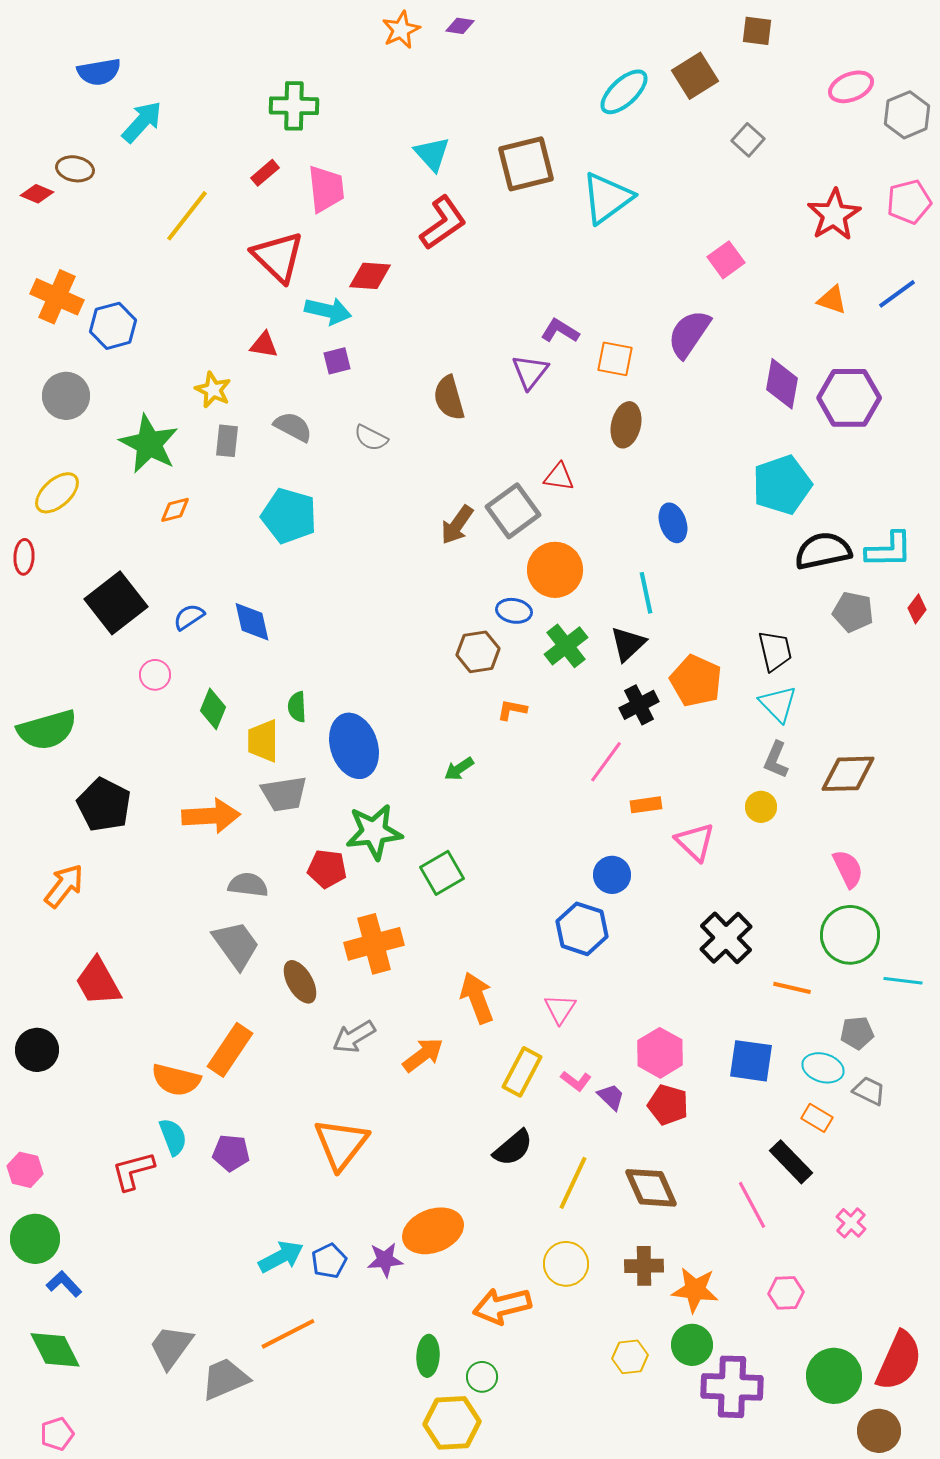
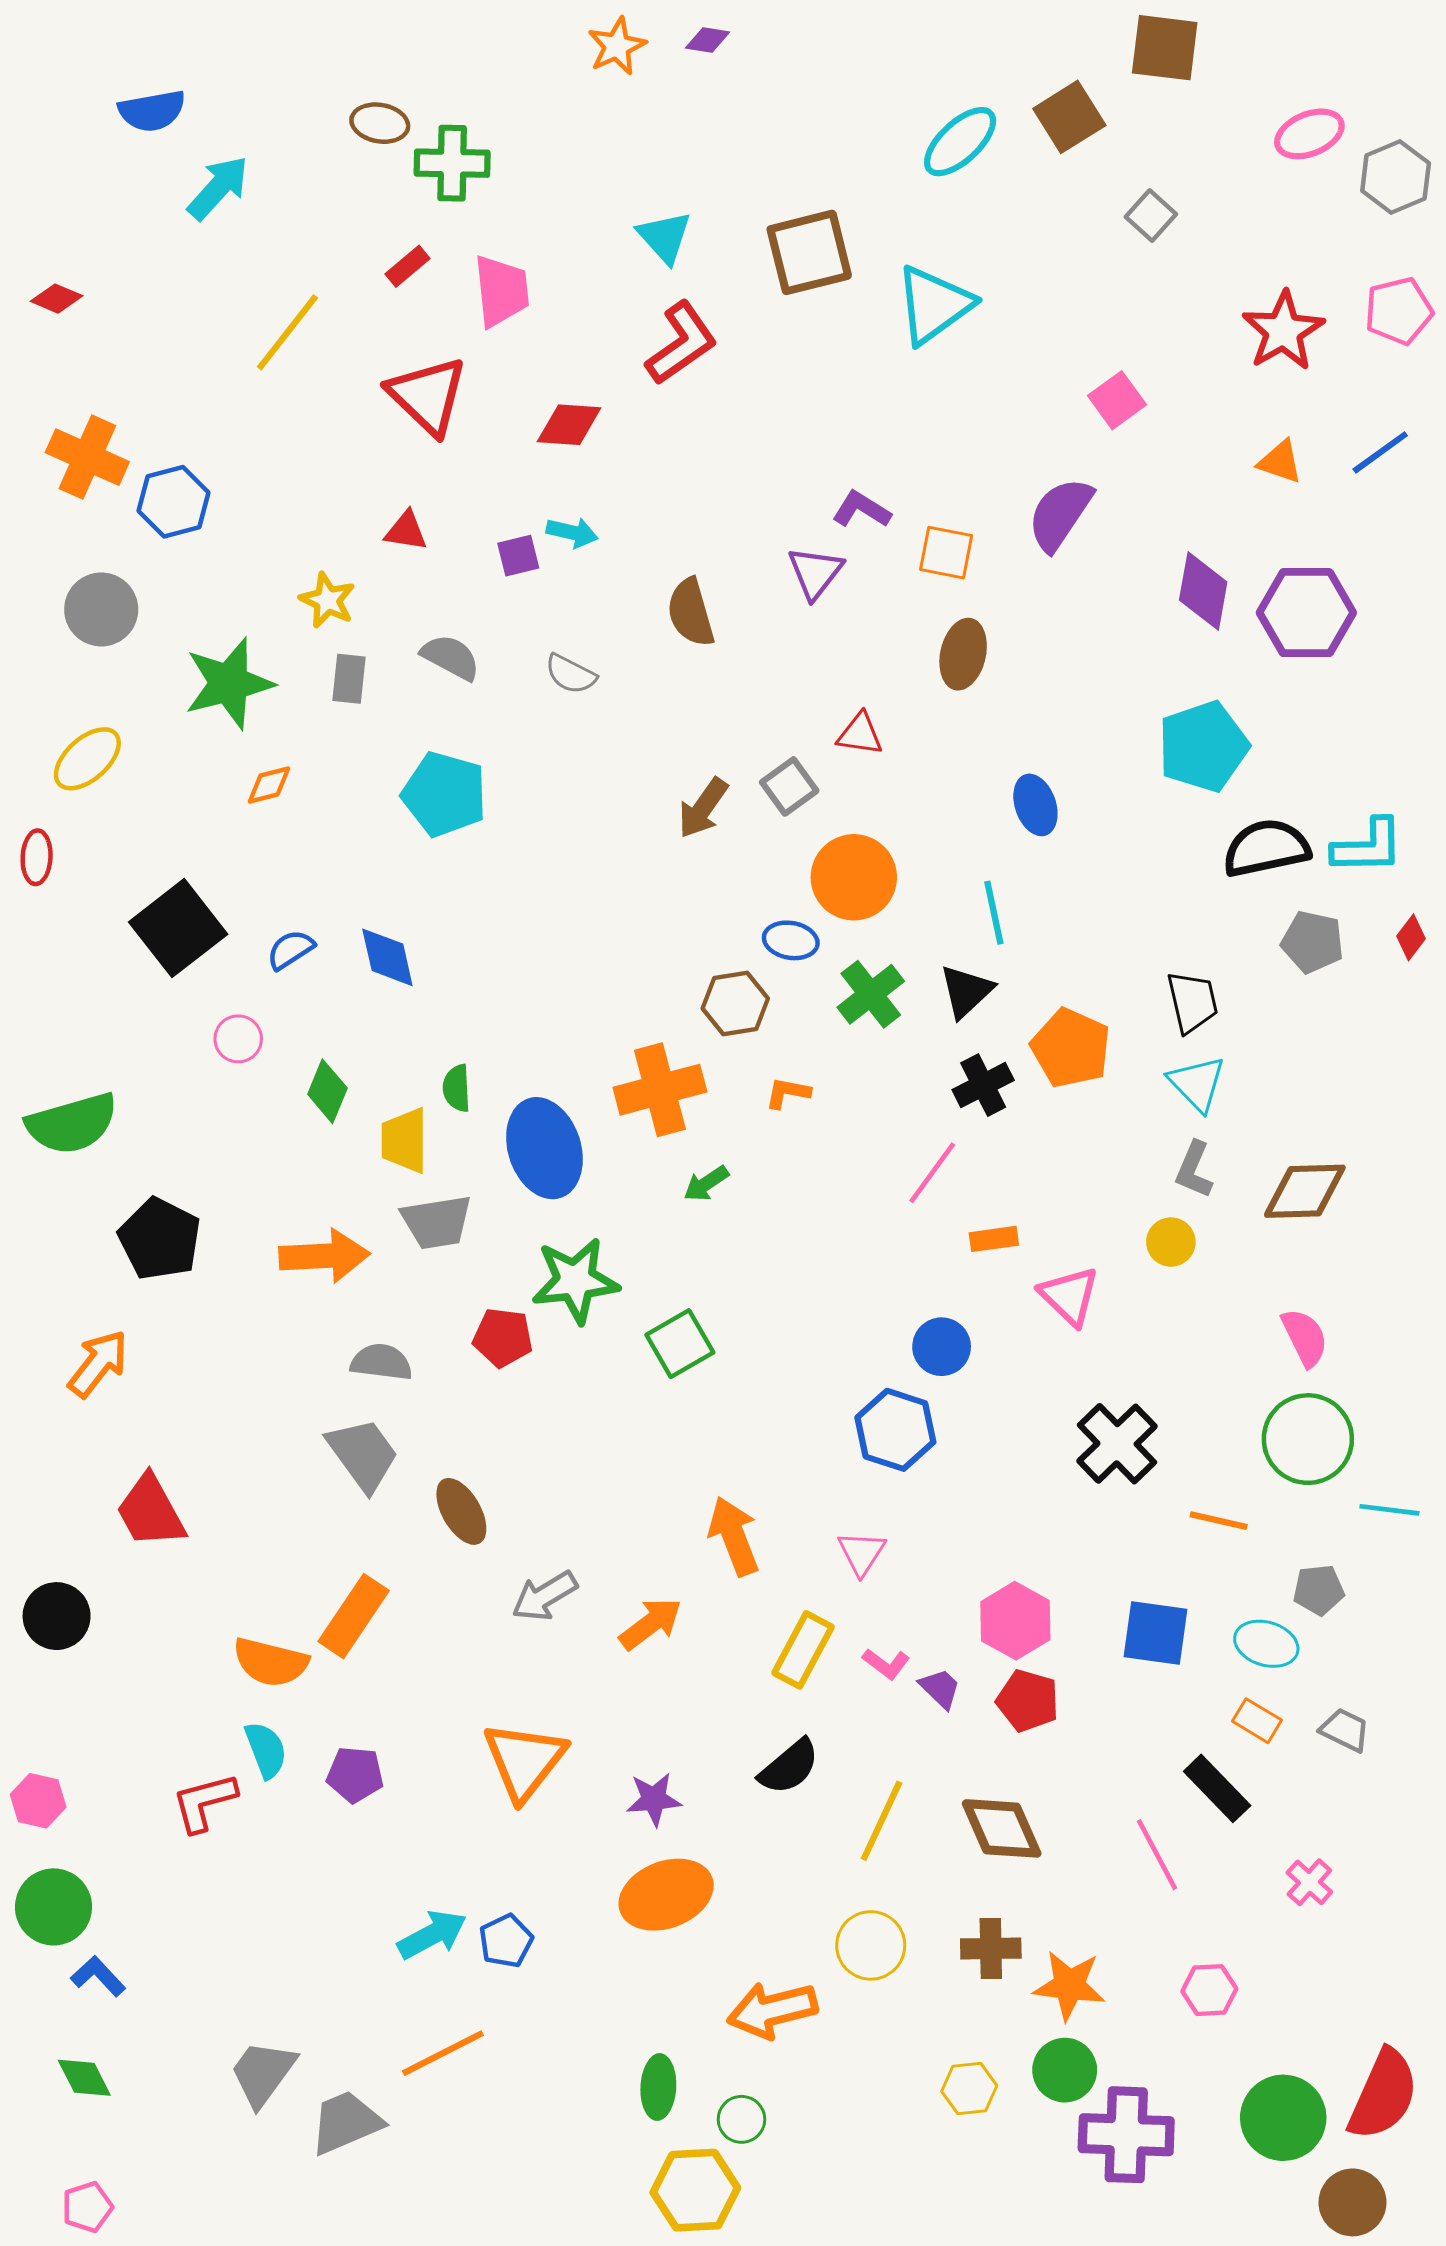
brown square: (757, 31) -> (1165, 48), size x1.5
brown ellipse: (75, 169) -> (380, 123), moved
cyan arrow: (328, 311) -> (572, 533), moved, size x0.7
green star: (149, 444) -> (229, 683), turned 30
gray square: (513, 511) -> (789, 786), size x0.7
orange cross: (374, 944) -> (660, 1090), moved
gray trapezoid: (869, 1091) -> (1345, 1730), moved
purple star: (385, 1260) -> (654, 1799), moved
green diamond: (55, 1350) -> (84, 2078), size x0.7

